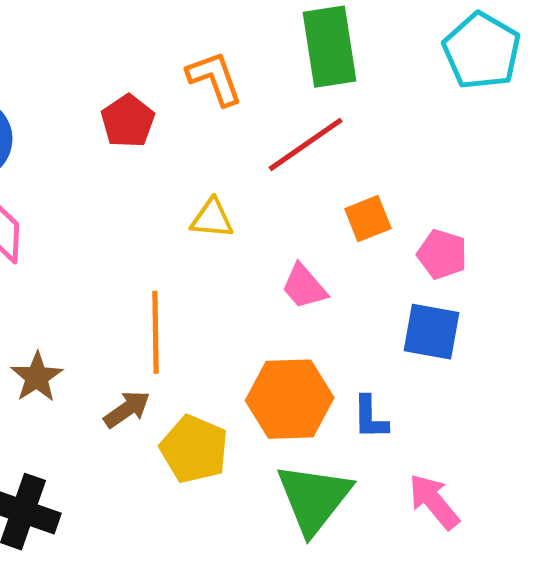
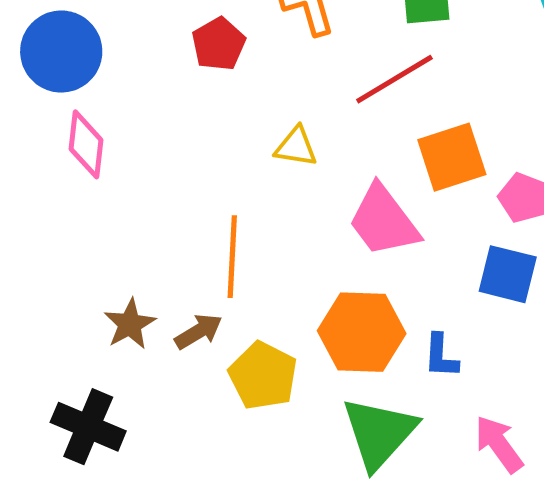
orange square: (368, 219) -> (452, 157), size x1.5
pink trapezoid: (304, 287) -> (384, 221), size x1.6
brown star: (37, 377) -> (130, 324), moved

